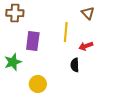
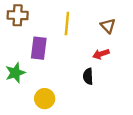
brown triangle: (88, 13) -> (108, 26), moved
yellow line: (66, 32) -> (67, 23), moved

